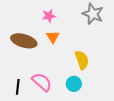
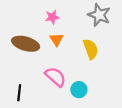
yellow semicircle: (82, 60) -> (91, 49), moved
pink semicircle: (42, 82) -> (55, 77), moved

